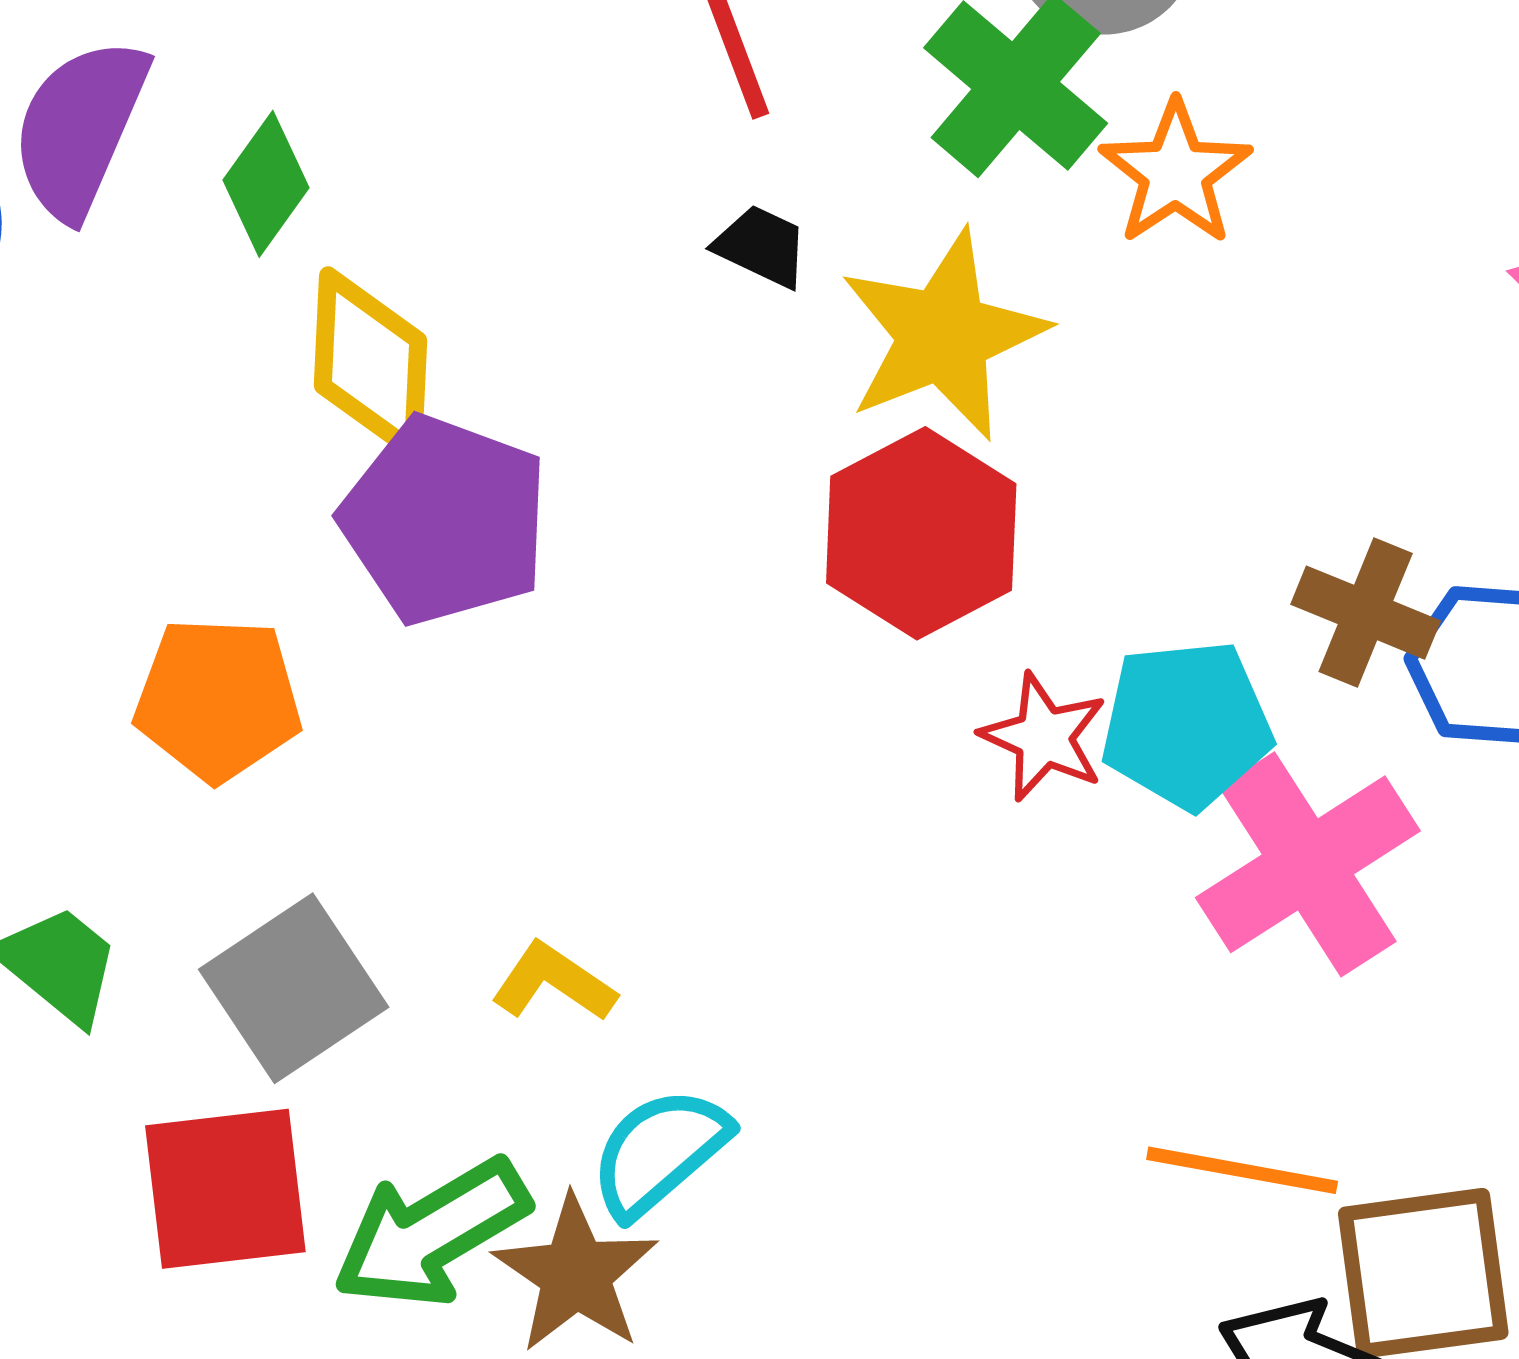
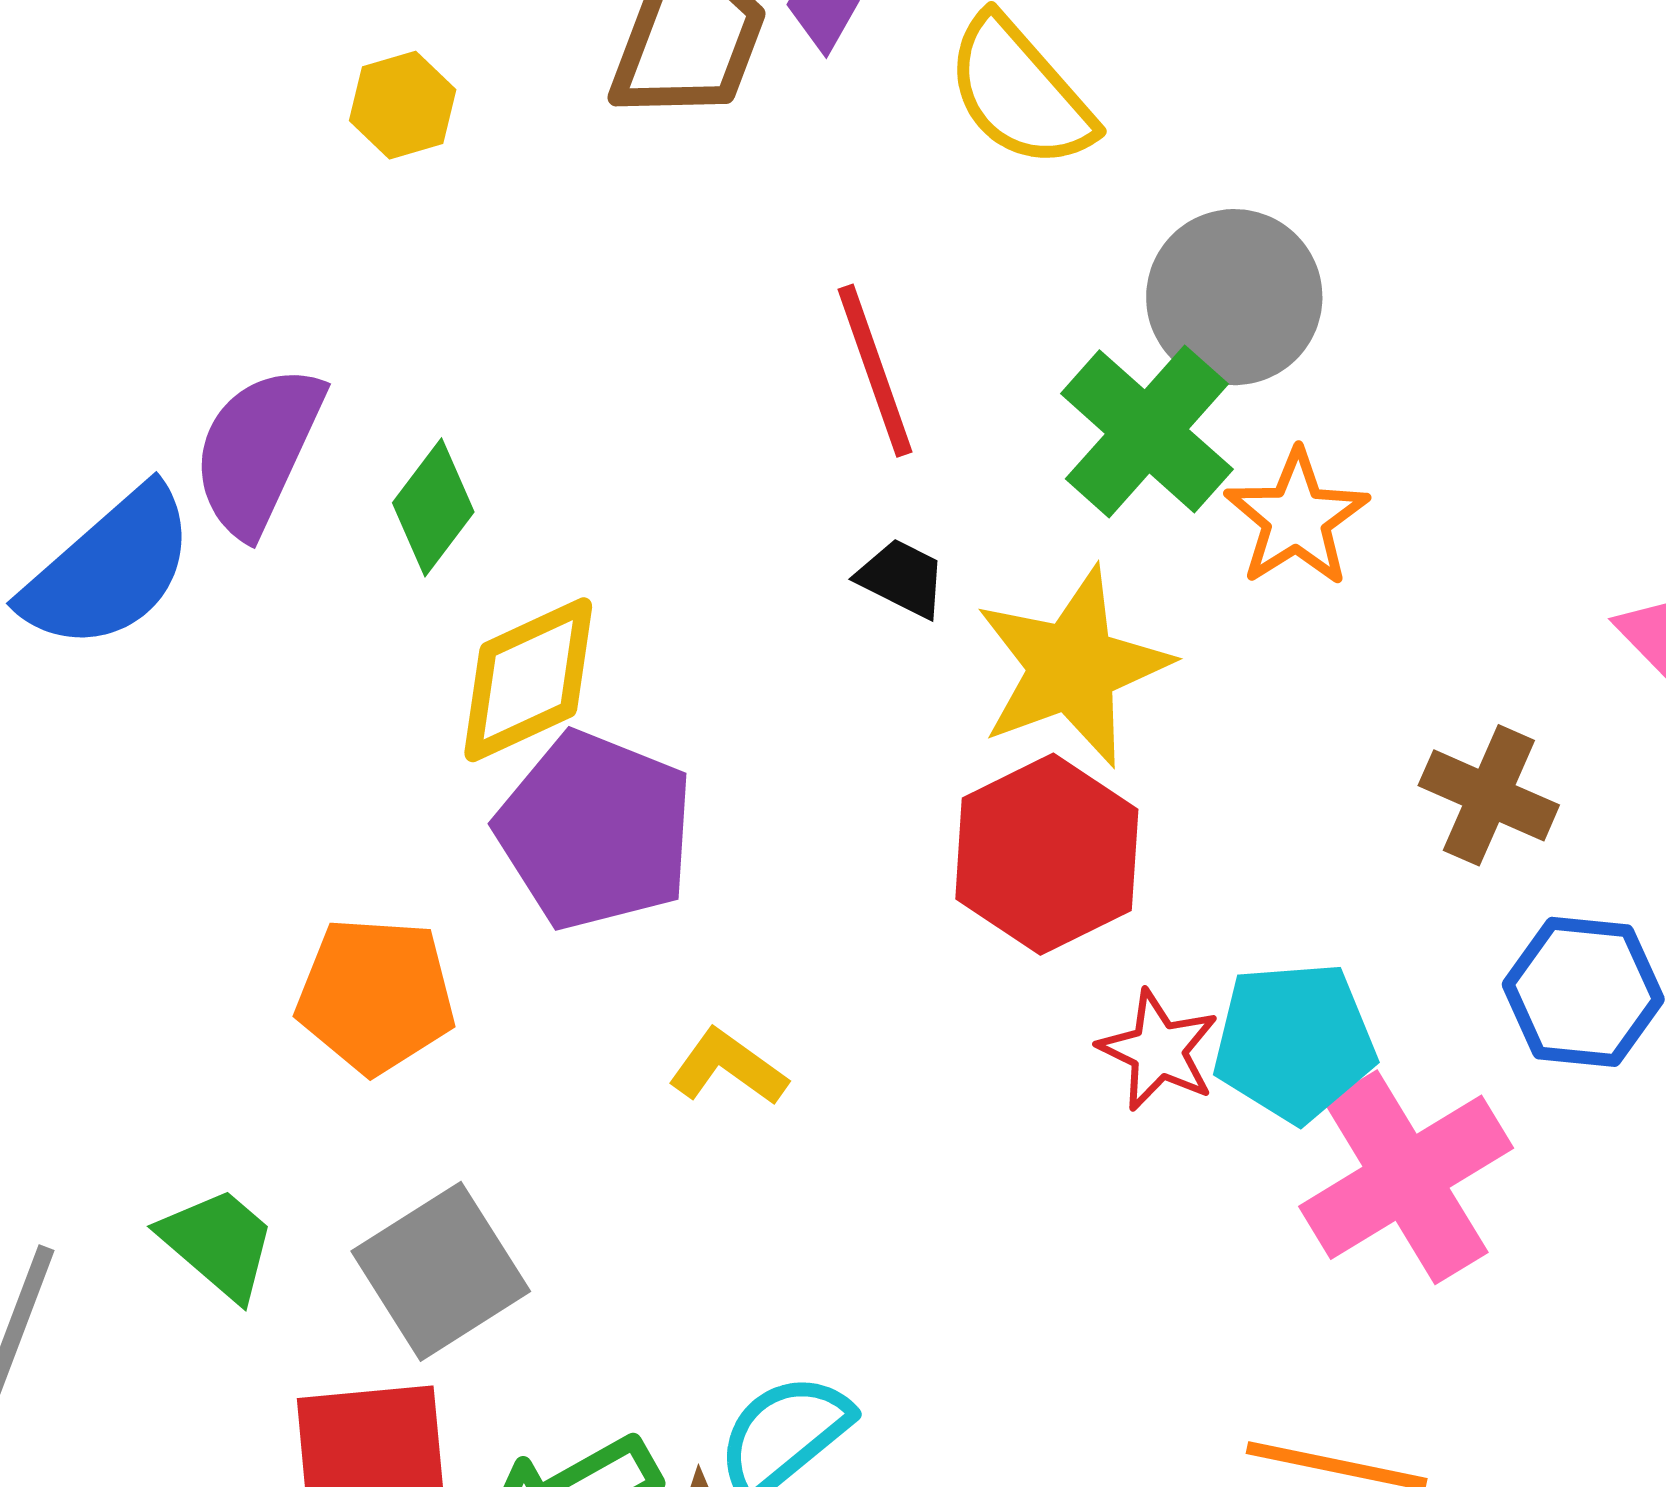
yellow diamond: (370, 363) -> (528, 680), turned 61
brown cross: (1366, 613) -> (1489, 795), moved
yellow L-shape: (554, 982) -> (728, 1067), moved

